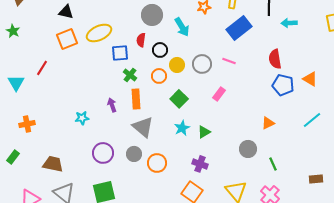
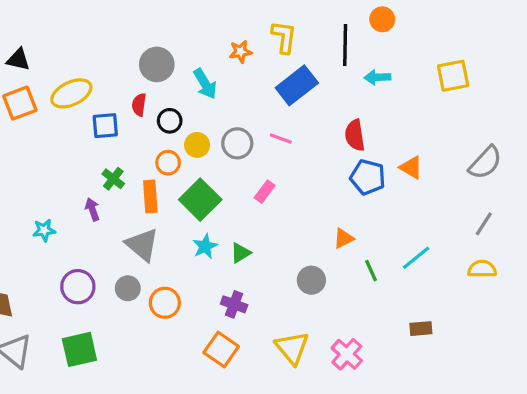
green cross: (130, 75) -> (113, 179), moved
orange rectangle: (136, 99) -> (150, 196), moved
green square: (179, 99) -> (200, 200), size x1.4
cyan line: (312, 120) -> (416, 258), moved
green line: (273, 164) -> (371, 271), moved

